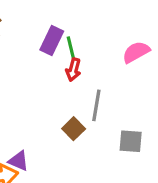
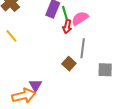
pink semicircle: (136, 52) -> (80, 18), moved
purple triangle: (19, 161) -> (35, 85), turned 40

